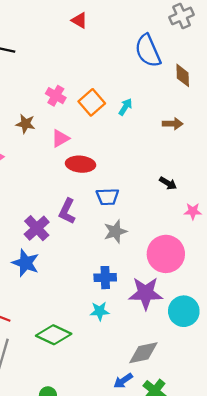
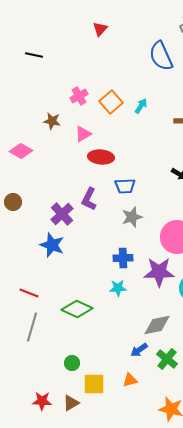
red triangle: (79, 20) -> (100, 29), turned 42
pink cross: (56, 96) -> (79, 96), turned 30

